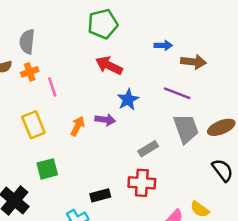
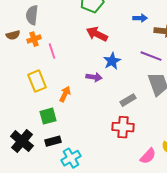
orange arrow: (78, 126) -> (65, 94), moved
black rectangle: (100, 195) -> (53, 141), moved

